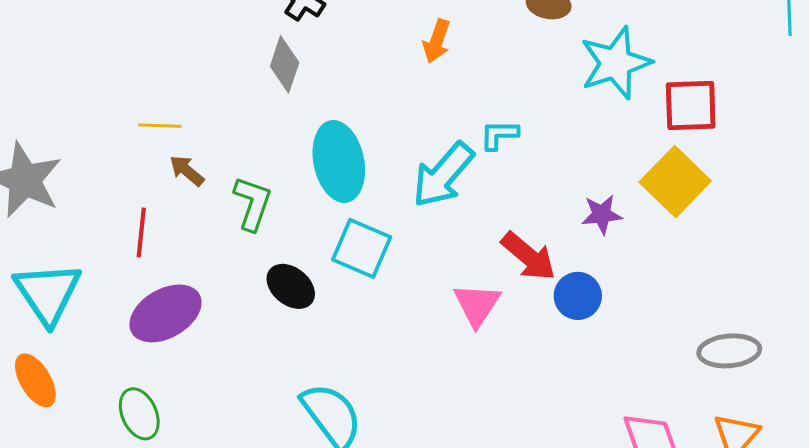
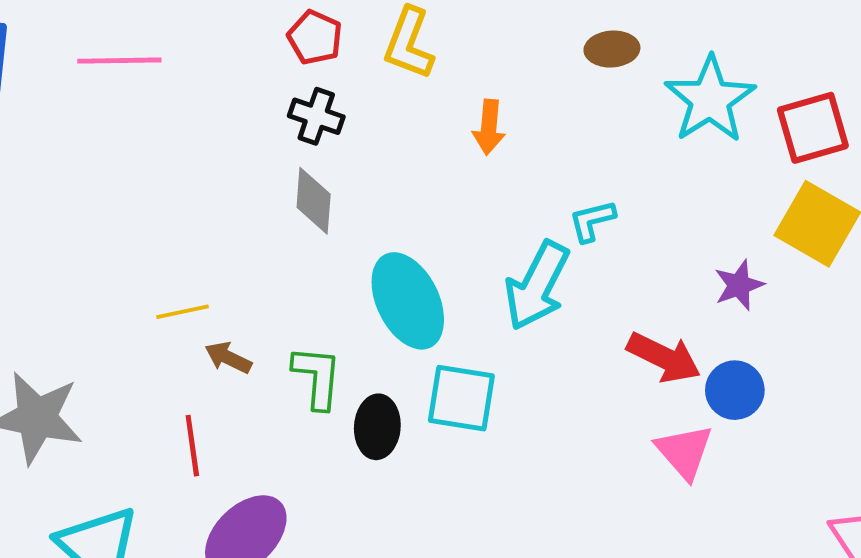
black ellipse: (291, 286) -> (377, 427), moved, turned 69
pink triangle: (477, 305) -> (684, 452), moved

